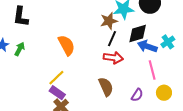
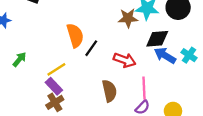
black line: (112, 39) -> (91, 48), moved
cyan cross: (168, 42) -> (189, 55), turned -32
green arrow: (20, 49) -> (19, 59), moved
pink line: (152, 70) -> (144, 88), moved

